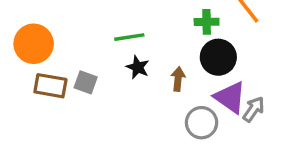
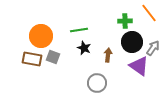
orange circle: (34, 44) -> (41, 36), moved
gray arrow: (254, 109) -> (153, 48), moved
gray circle: (202, 123) -> (97, 83), moved

